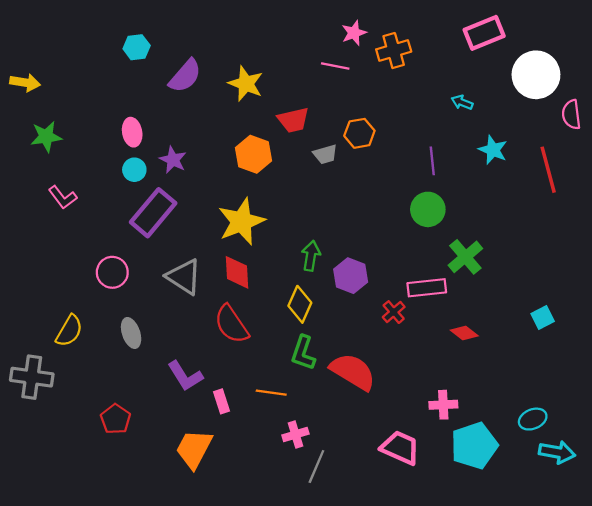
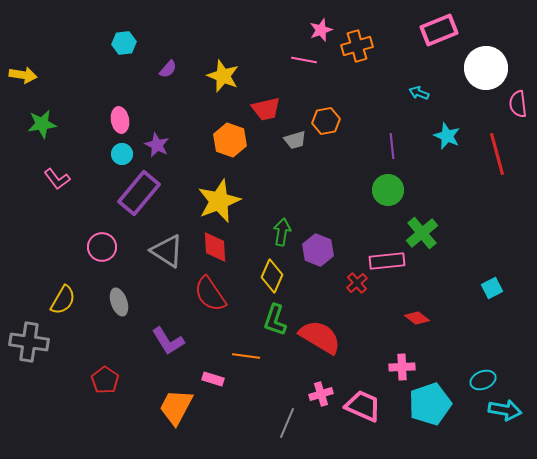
purple semicircle: (185, 76) -> (168, 69), size x0.6
red diamond: (464, 333) -> (417, 318), moved
pink rectangle: (222, 401) -> (213, 379), moved, turned -55
pink cross: (295, 435) -> (321, 394), moved

